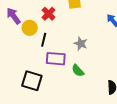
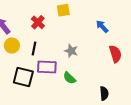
yellow circle: (30, 28) -> (12, 46), moved
black square: (32, 81) -> (23, 77), moved

